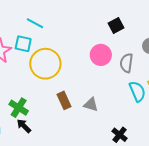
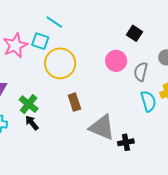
black square: (116, 26) -> (135, 33), turned -35
gray triangle: (91, 105) -> (102, 127), moved, size x1.8
black cross: (120, 135) -> (126, 142), turned 35

